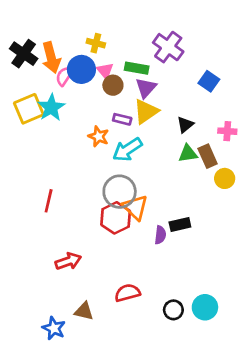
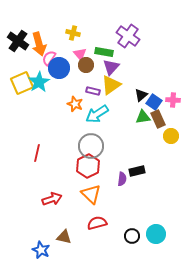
blue circle: (81, 69) -> (59, 68), moved
blue square: (209, 81) -> (154, 102), moved
orange triangle: (135, 207) -> (91, 194), moved

